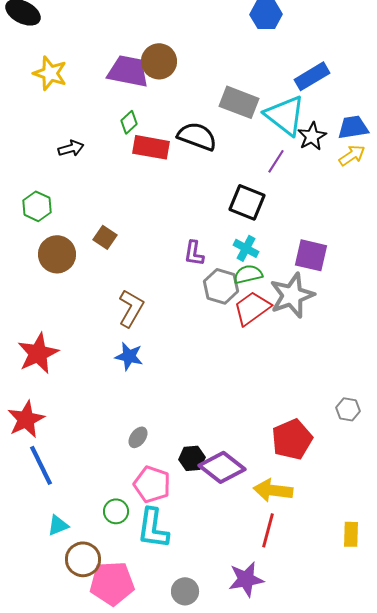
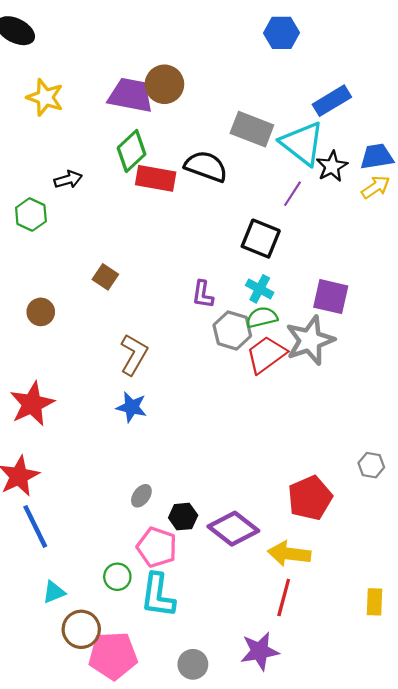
green diamond: (129, 122) -> (132, 151), size x1.6
green hexagon: (37, 206) -> (31, 215), moved
brown circle: (57, 254) -> (41, 312), moved, size x0.7
black hexagon: (192, 458) -> (183, 517), moved

